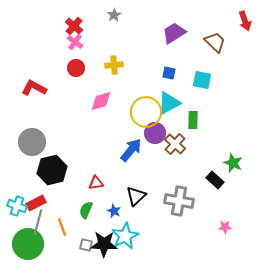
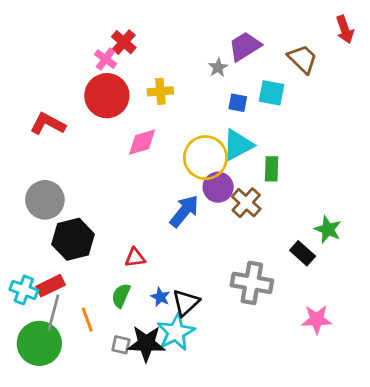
gray star: (114, 15) -> (218, 68), moved
red cross: (74, 26) -> (124, 42), moved
red circle: (76, 68) -> (107, 96), size x1.8
cyan square: (202, 80) -> (272, 93), moved
black triangle: (136, 196) -> (186, 303), moved
pink star: (225, 227) -> (317, 319), size x1.5

